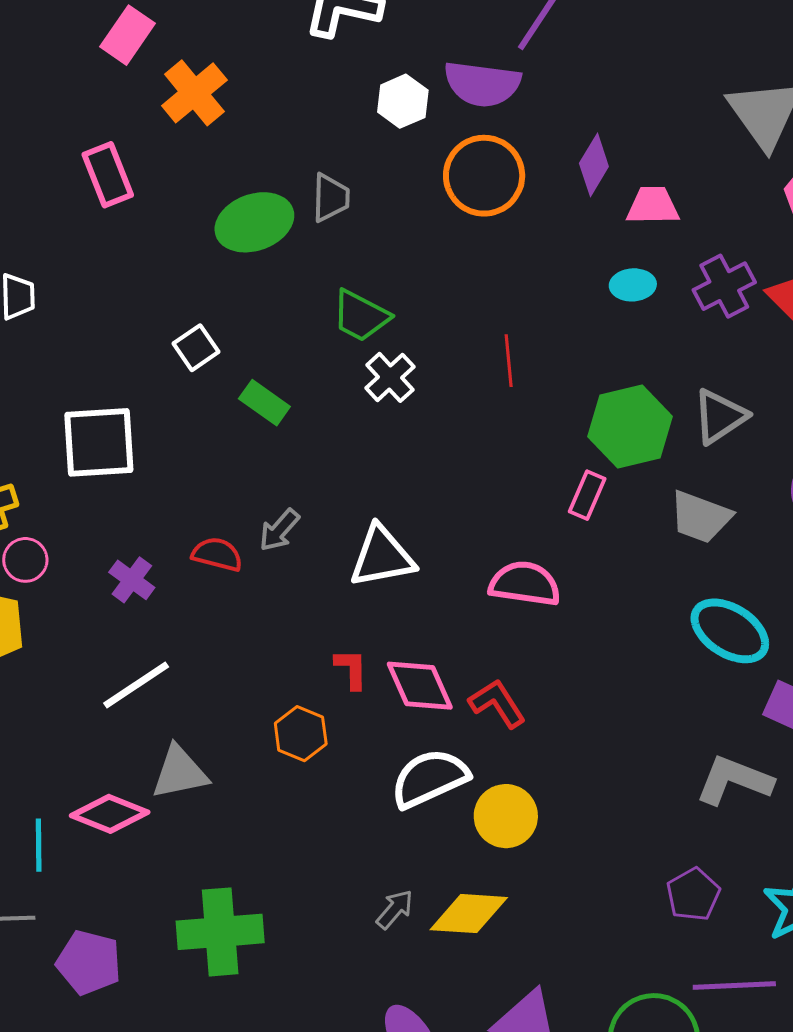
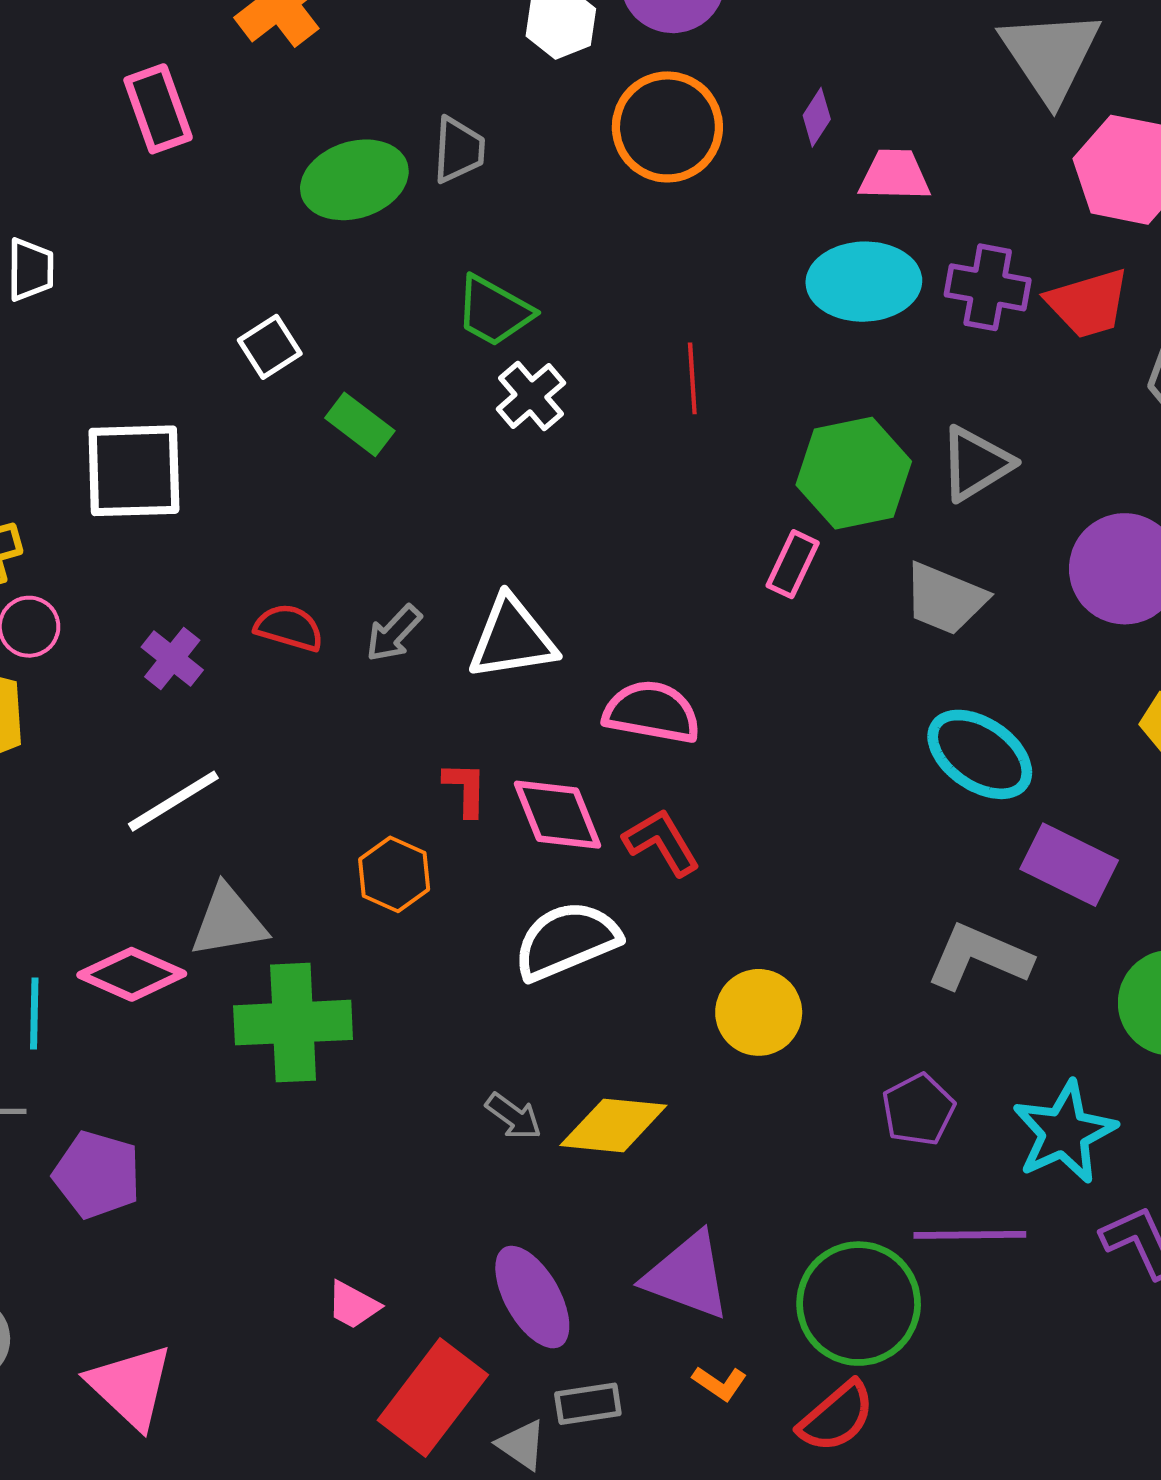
purple diamond: (594, 165) -> (817, 117), size x0.7
cyan ellipse: (633, 285) -> (864, 282), size x1.8
purple cross: (724, 286) -> (988, 287), turned 36
gray arrow: (279, 530) -> (394, 633), moved
pink semicircle: (525, 584) -> (652, 712), moved
yellow circle: (506, 816) -> (759, 1012), moved
gray arrow: (395, 909) -> (514, 1116), turned 84
green cross: (220, 932) -> (293, 1023), moved

